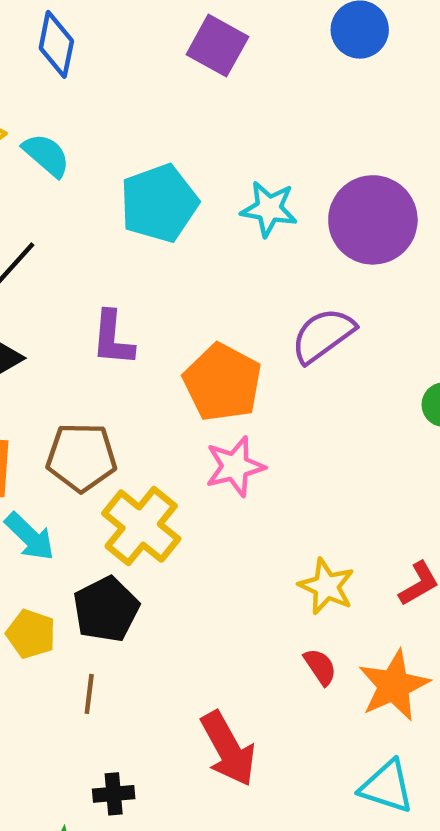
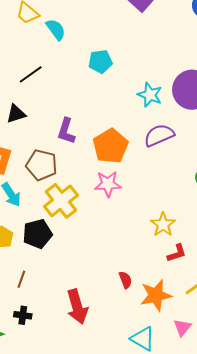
cyan pentagon: (159, 203) -> (100, 62), size x0.7
cyan star: (269, 209) -> (150, 95), moved
purple L-shape: (113, 338) -> (66, 131), moved
yellow star: (326, 586) -> (163, 225), moved
brown line: (89, 694) -> (21, 279), moved

